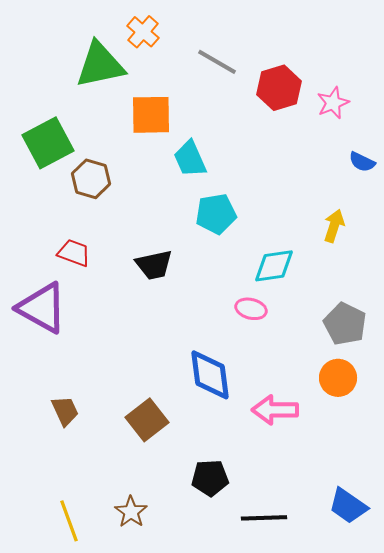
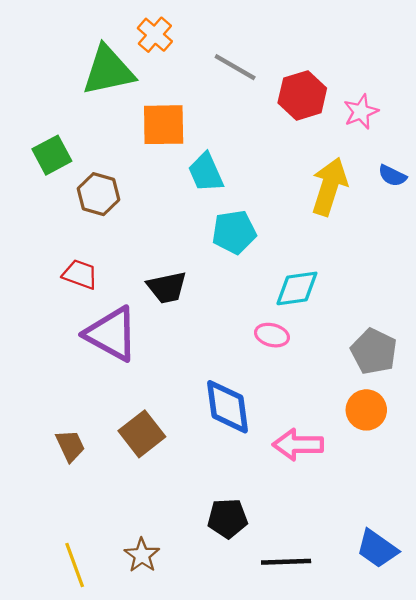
green square: (48, 143) -> (52, 155), size x0.7
yellow arrow: (334, 226) -> (329, 187), moved, size x1.6
purple triangle: (42, 308) -> (111, 334), moved
brown square: (147, 420) -> (142, 434), moved

